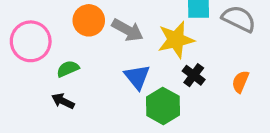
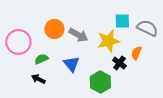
blue triangle: (137, 77) -> (71, 64), moved
orange semicircle: (240, 82) -> (136, 53), moved

